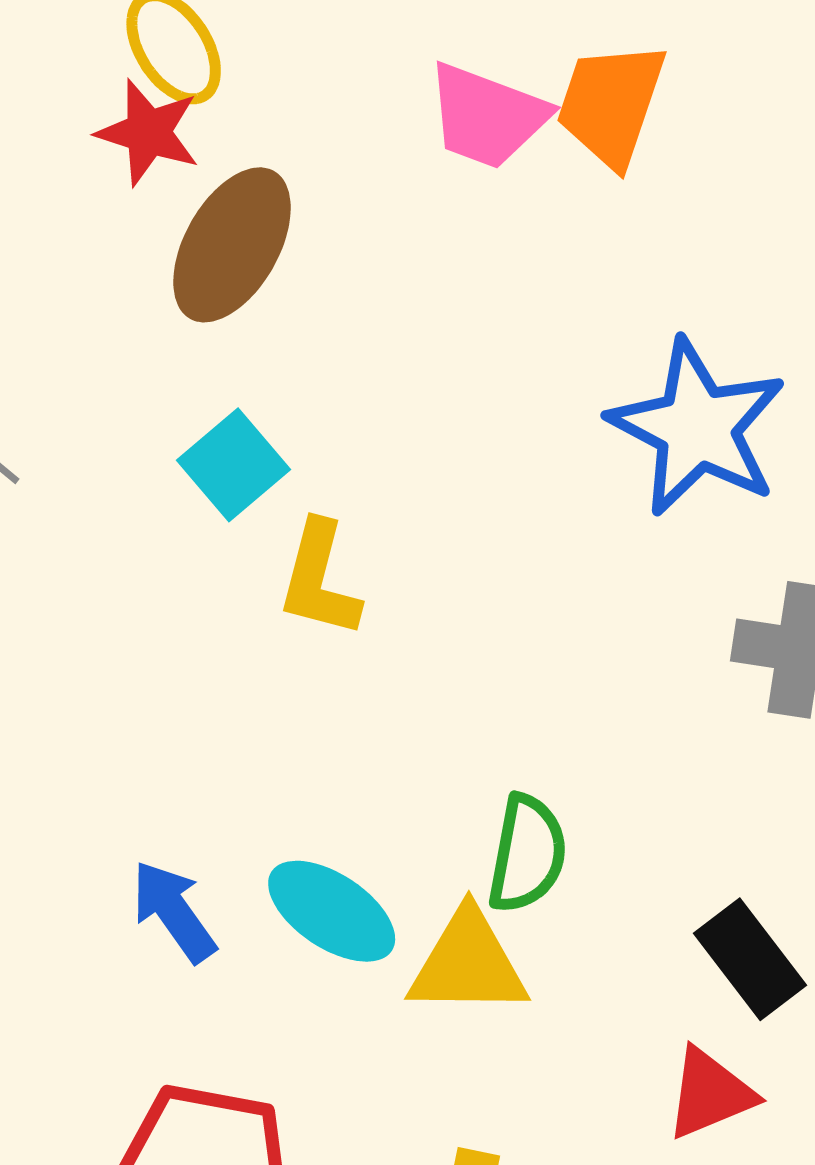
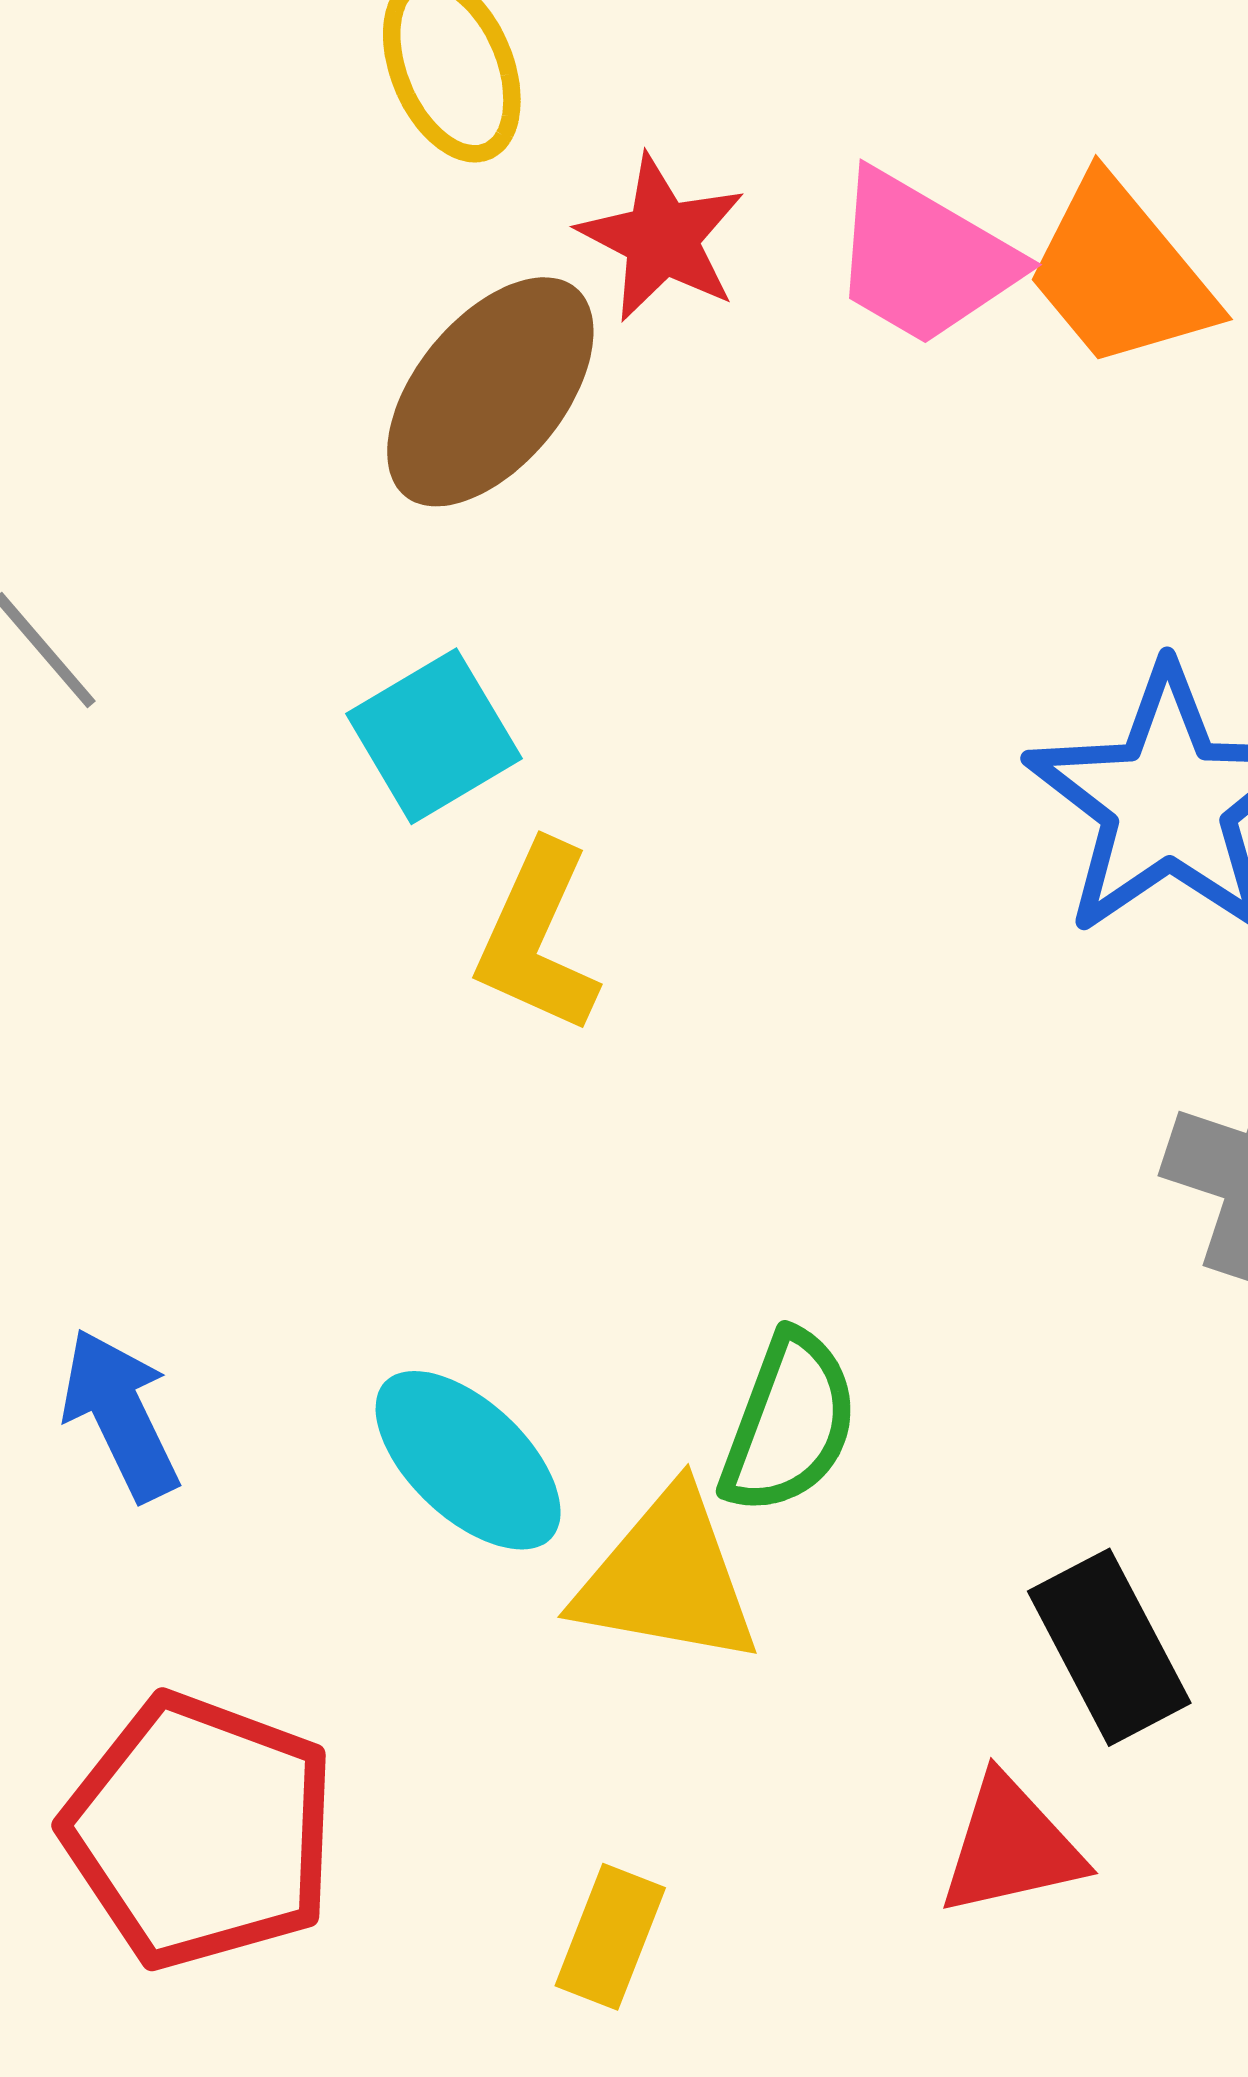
orange trapezoid: (611, 104) -> (1120, 273), turned -68
red star: (148, 132) -> (662, 238), moved
blue arrow: (174, 911) -> (120, 1415), moved

